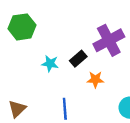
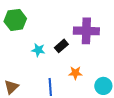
purple cross: (109, 40) -> (86, 31), turned 30
orange star: (95, 79) -> (75, 73), moved

